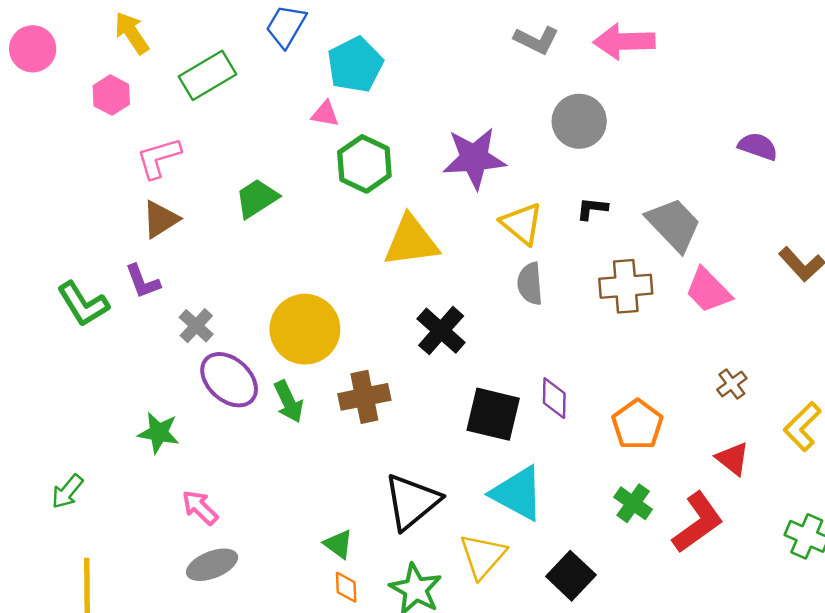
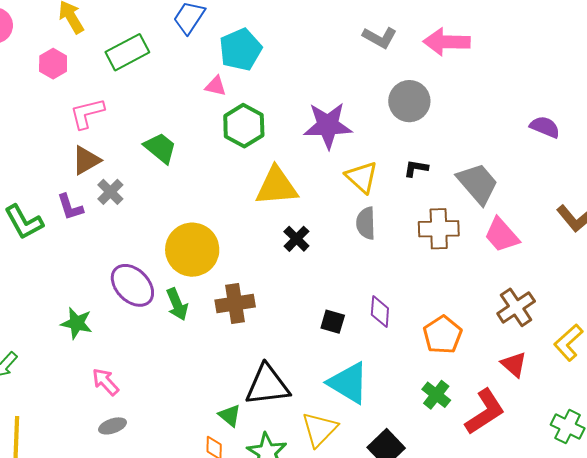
green trapezoid: (257, 198) -> (160, 148), turned 69
gray cross: (196, 326) -> (110, 192), moved
black cross: (441, 331) -> (296, 239), moved, size x0.7
brown cross: (732, 384) -> (516, 307), size x1.6
black square: (493, 414) -> (333, 322), size x0.6
black triangle: (412, 502) -> (267, 385), turned 30
green triangle: (338, 544) -> (230, 415), moved
gray ellipse: (212, 565) -> (113, 426), size x0.7

